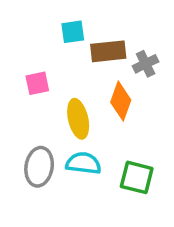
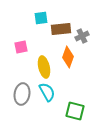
cyan semicircle: (83, 163) -> (47, 92), turned 54
green square: (137, 177) -> (75, 111), moved

